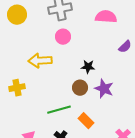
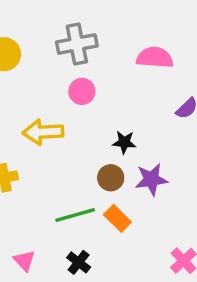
purple star: (104, 89) -> (151, 179), turned -30
orange rectangle: (86, 121) -> (117, 218), moved

